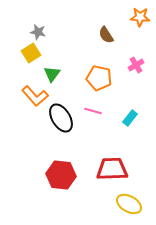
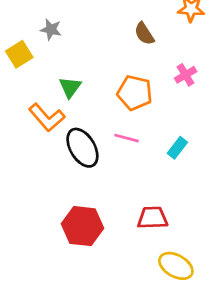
yellow square: (31, 53) -> (19, 54), moved
red trapezoid: (112, 169) -> (153, 218), size x0.7

